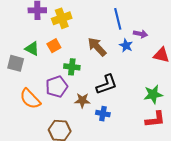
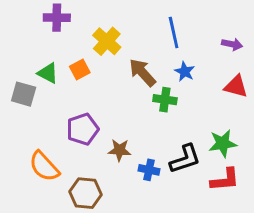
yellow cross: (62, 18) -> (107, 41), moved, turned -30
purple arrow: (140, 34) -> (232, 44), moved
green cross: (72, 67) -> (165, 100), moved
black L-shape: (107, 84) -> (185, 159), moved
orange semicircle: (30, 99) -> (44, 166), moved

